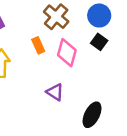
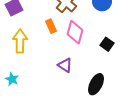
black square: (99, 42) -> (107, 44), moved

